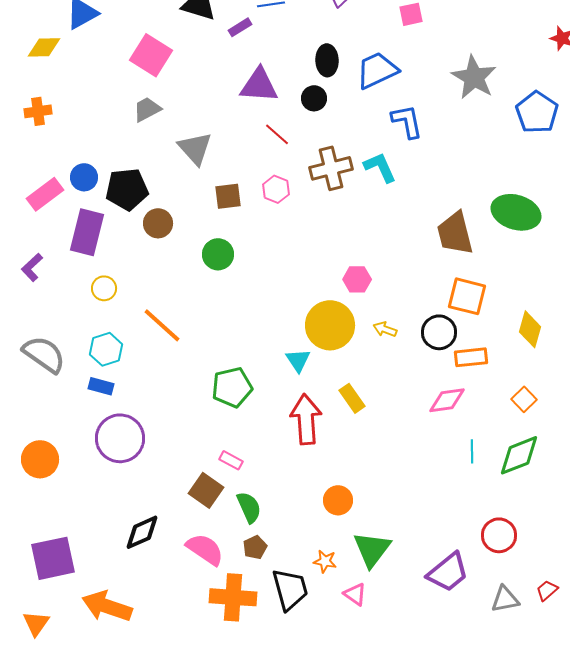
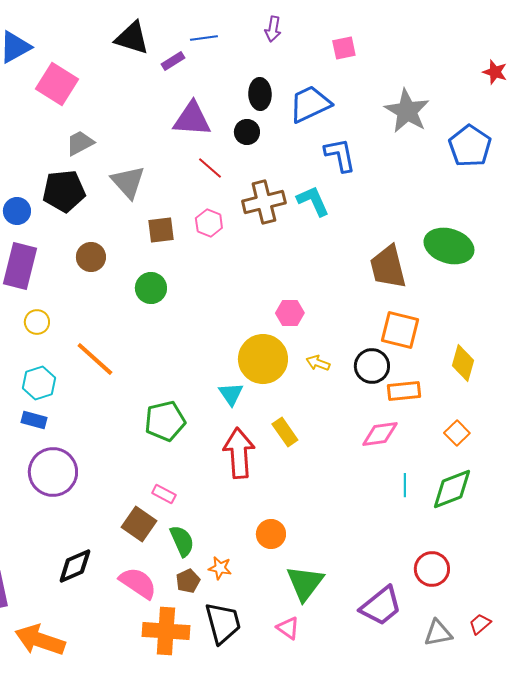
pink square: (151, 55) -> (57, 84), moved
black pentagon: (127, 189) -> (64, 191), moved
orange star: (325, 561) -> (220, 568), moved

